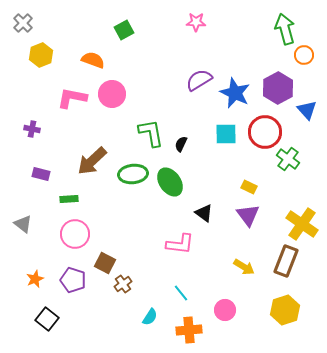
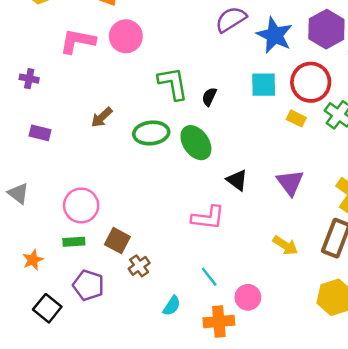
brown arrow: (92, 161) -> (102, 117), size x0.6
yellow rectangle: (249, 187) -> (296, 118), moved
green rectangle: (69, 199) -> (74, 242), moved
purple pentagon: (73, 280) -> (88, 285), moved
pink circle: (225, 310) -> (248, 297), moved

